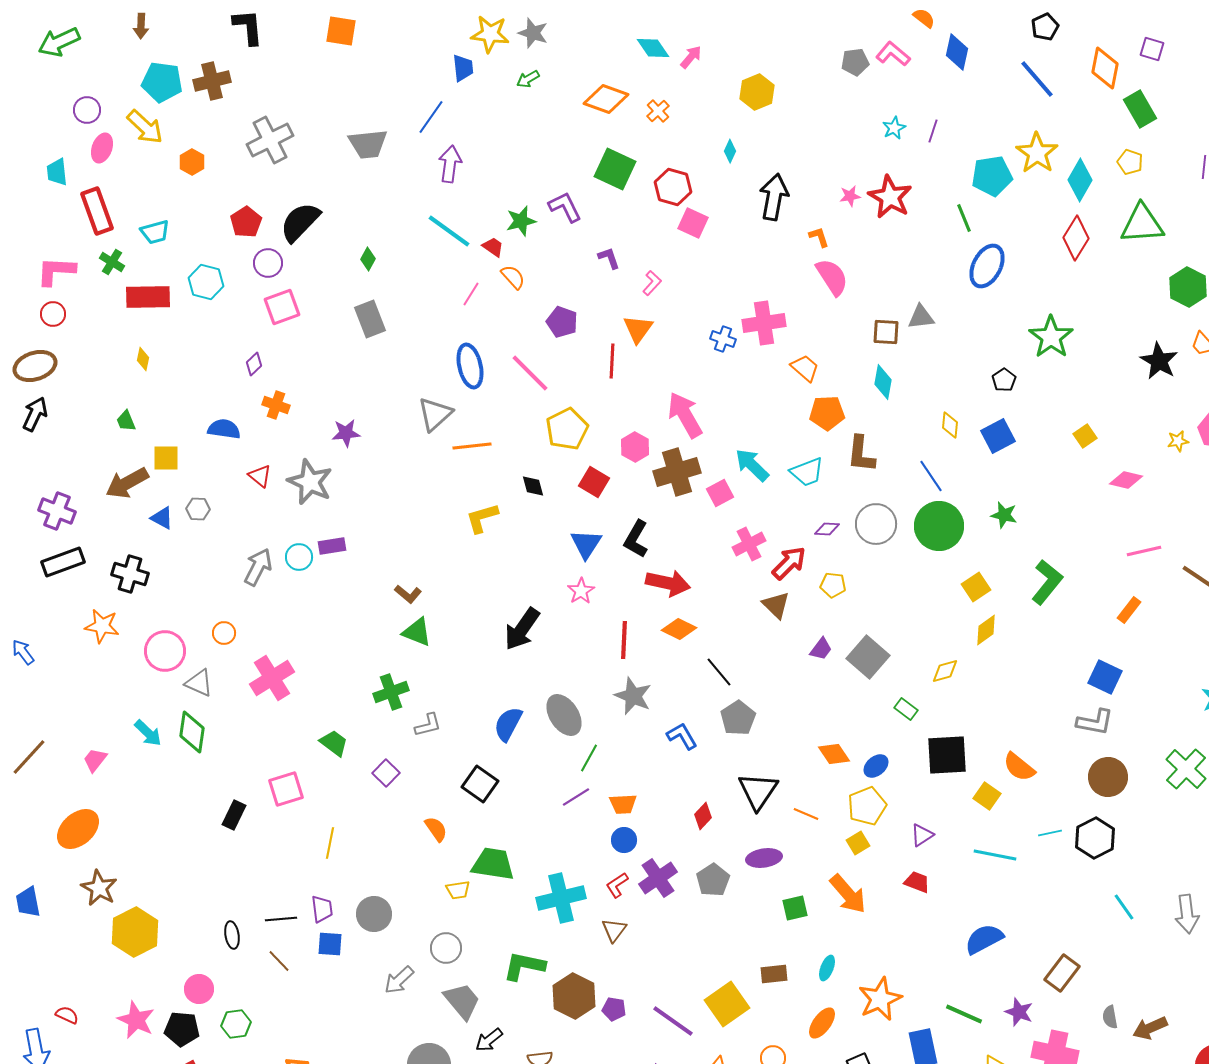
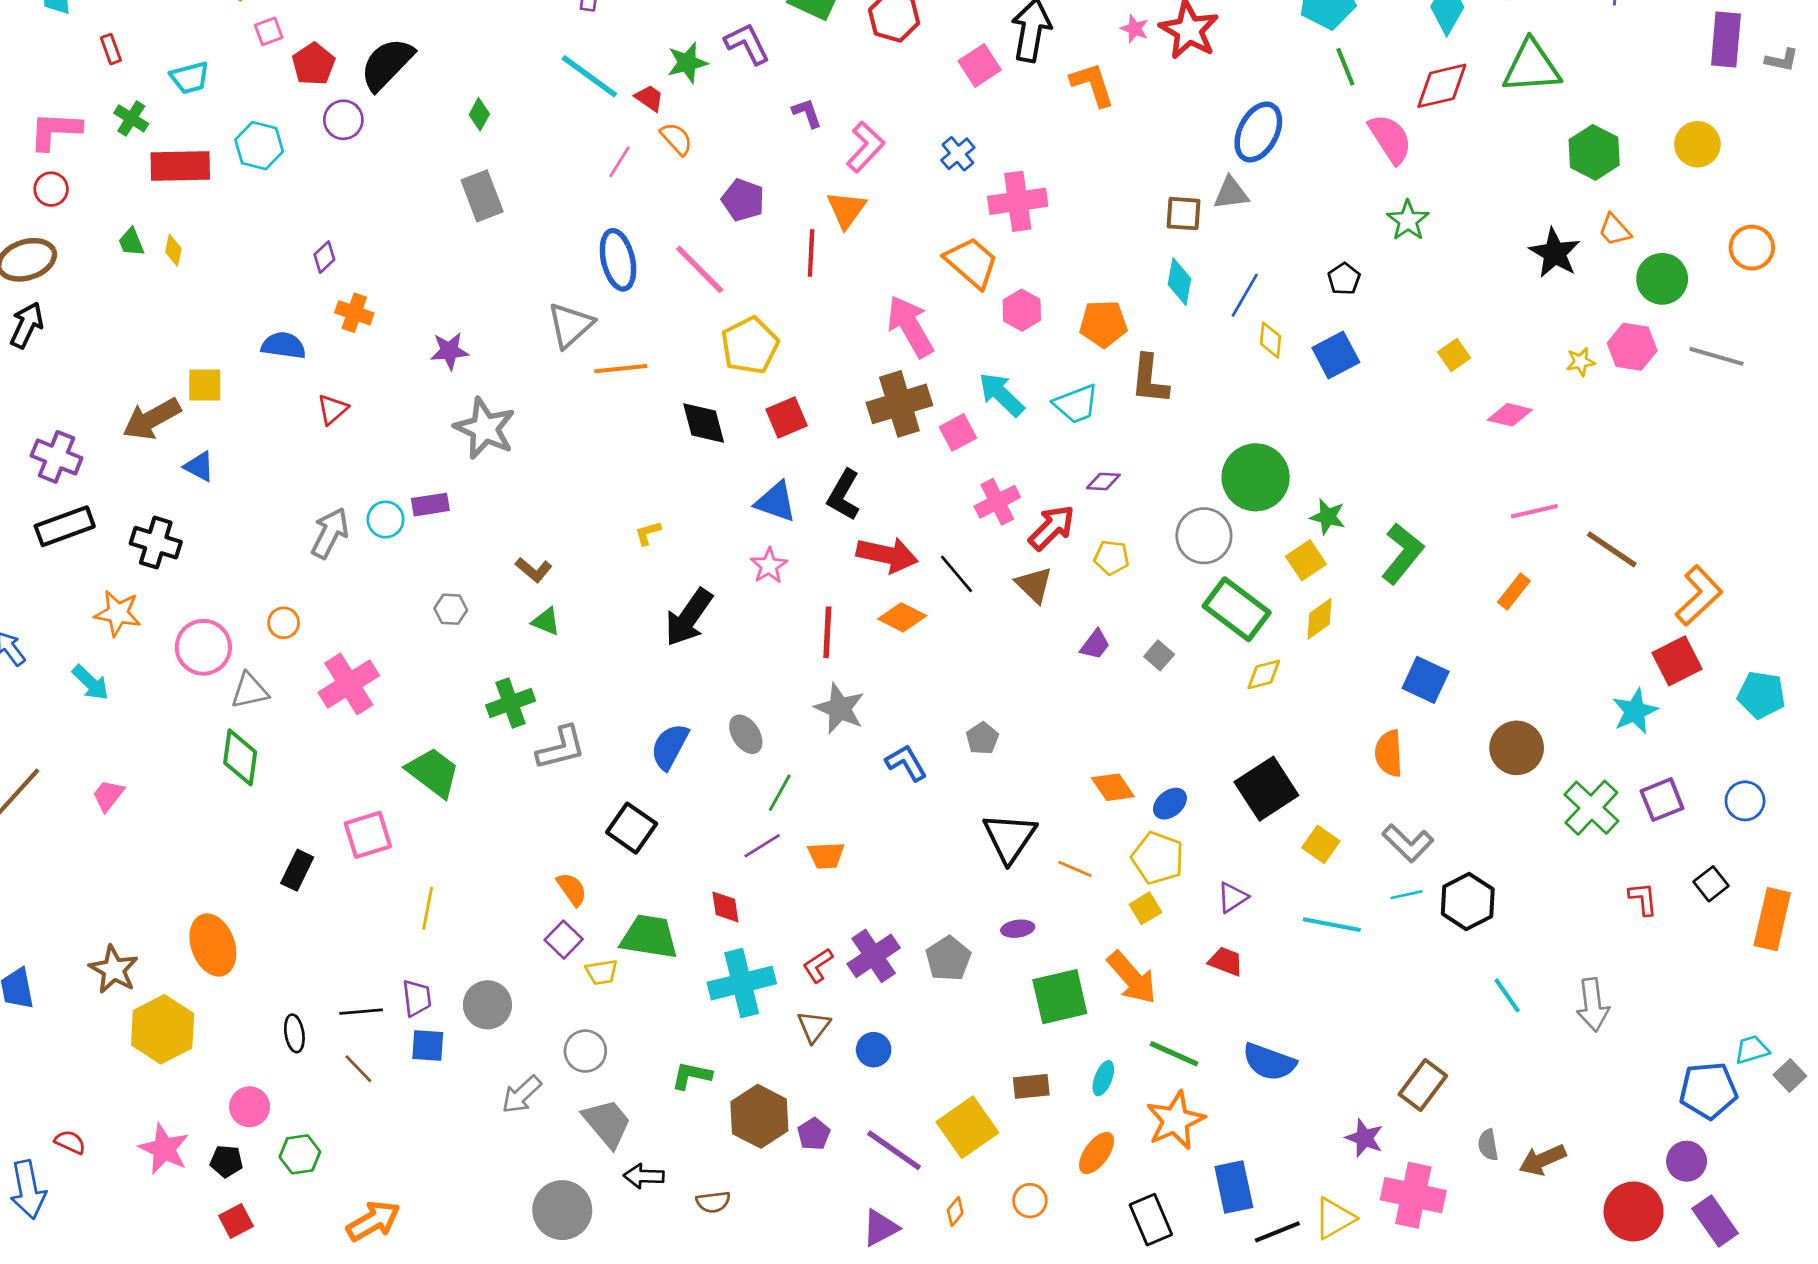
pink star: (850, 196) -> (1135, 29), turned 30
red rectangle: (97, 211) -> (111, 49), size x0.5
green line: (964, 218) -> (1345, 67), moved
pink square: (693, 223) -> (980, 65), moved, turned 32
orange L-shape: (819, 237) -> (1092, 84), size x1.6
red diamond: (1076, 238) -> (1442, 86), turned 45
blue ellipse: (987, 266) -> (1258, 132), moved
pink semicircle: (832, 277) -> (1390, 139), moved
pink L-shape: (652, 283) -> (865, 147), size x1.5
pink square: (282, 307) -> (269, 31), moved, size x0.6
green star: (1051, 337) -> (1408, 220), size x0.7
blue cross: (723, 339) -> (958, 154), moved, turned 30
orange trapezoid: (805, 368) -> (971, 263), moved, size x1.4
green trapezoid: (126, 421) -> (131, 242), moved
pink hexagon: (635, 447) -> (1022, 310), moved
red triangle: (260, 476) -> (332, 409), turned 40
blue line: (931, 476) -> (1245, 295), moved, turned 64
gray star: (310, 482) -> (485, 428), moved
red square: (594, 482) -> (787, 418), turned 36
black diamond: (533, 486) -> (704, 423), size x1.5
gray hexagon: (198, 509) -> (451, 609), moved
green star: (1004, 515) -> (1328, 517), moved
yellow L-shape: (482, 518) -> (648, 533), moved, size x0.6
gray circle: (876, 524) -> (1204, 536), moved
blue triangle: (586, 544) -> (776, 502), turned -44
green triangle: (417, 632) -> (546, 621), size x0.7
gray square: (868, 657) -> (1159, 655), size x0.5
black line: (719, 672) -> (957, 574), moved
blue square: (1105, 677) -> (1426, 680), moved
gray triangle: (199, 683) -> (250, 691), turned -36
green rectangle: (906, 709) -> (1237, 609), moved, size x2.0
gray ellipse: (564, 715) -> (746, 734), size x0.7
gray pentagon: (738, 718) -> (982, 738), size x0.7
gray L-shape: (1095, 722) -> (1408, 843), moved, turned 33
gray L-shape: (428, 725) -> (561, 748), size x1.4
cyan arrow: (148, 733) -> (90, 683), moved
green trapezoid: (334, 743) -> (433, 772), size x1.4
black square: (947, 755) -> (1266, 789), turned -30
orange semicircle: (1019, 767) -> (1389, 753), moved, turned 48
purple square: (386, 773) -> (564, 940), moved
brown circle: (1108, 777) -> (1517, 748), moved
yellow pentagon: (867, 806) -> (1158, 858), turned -30
red diamond: (703, 816) -> (725, 907), moved, turned -52
orange ellipse: (78, 829) -> (213, 945), moved, turned -69
blue circle: (624, 840) -> (874, 1050), moved
purple ellipse: (764, 858) -> (1018, 929), size x0.7
green square: (795, 908) -> (1060, 997), size x1.6
blue semicircle: (984, 939) -> (1269, 1062), moved, turned -132
green L-shape: (524, 966) -> (691, 1076), size x0.7
purple pentagon: (614, 1009) -> (814, 1134), turned 30
green line: (964, 1014) -> (1174, 1054), moved
black pentagon: (182, 1029) -> (226, 1161), size x0.7
black arrow: (489, 1040) -> (644, 1176), turned 40

